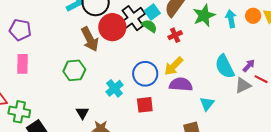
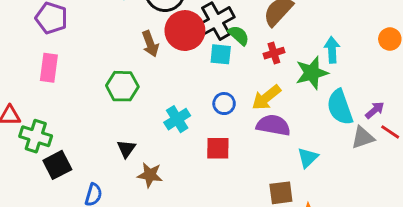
cyan square: (152, 12) -> (221, 54), moved, turned 35
green star: (204, 15) -> (312, 73), moved
cyan arrow: (231, 19) -> (332, 50), moved
brown arrow: (90, 39) -> (150, 44), size x0.7
blue circle: (145, 74) -> (224, 104), size x0.6

